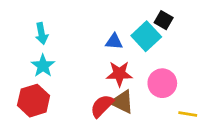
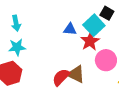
cyan star: (43, 66) -> (17, 47), turned 30
red star: (119, 74) -> (90, 41), moved, turned -30

